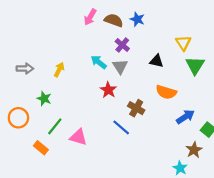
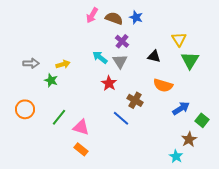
yellow arrow: (59, 70) -> (63, 64), turned 48
green star: (44, 99) -> (51, 80), moved
orange rectangle: (41, 148) -> (81, 149), moved

